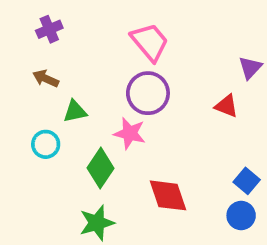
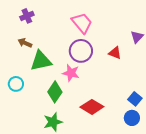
red triangle: (226, 106) -> (115, 53), moved
green triangle: (75, 111) -> (41, 61), size x1.6
cyan circle: (46, 144) -> (16, 84), moved
red diamond: (168, 195) -> (92, 107), turned -40

